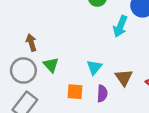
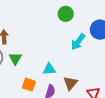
cyan triangle: (94, 67) -> (49, 69), turned 32

